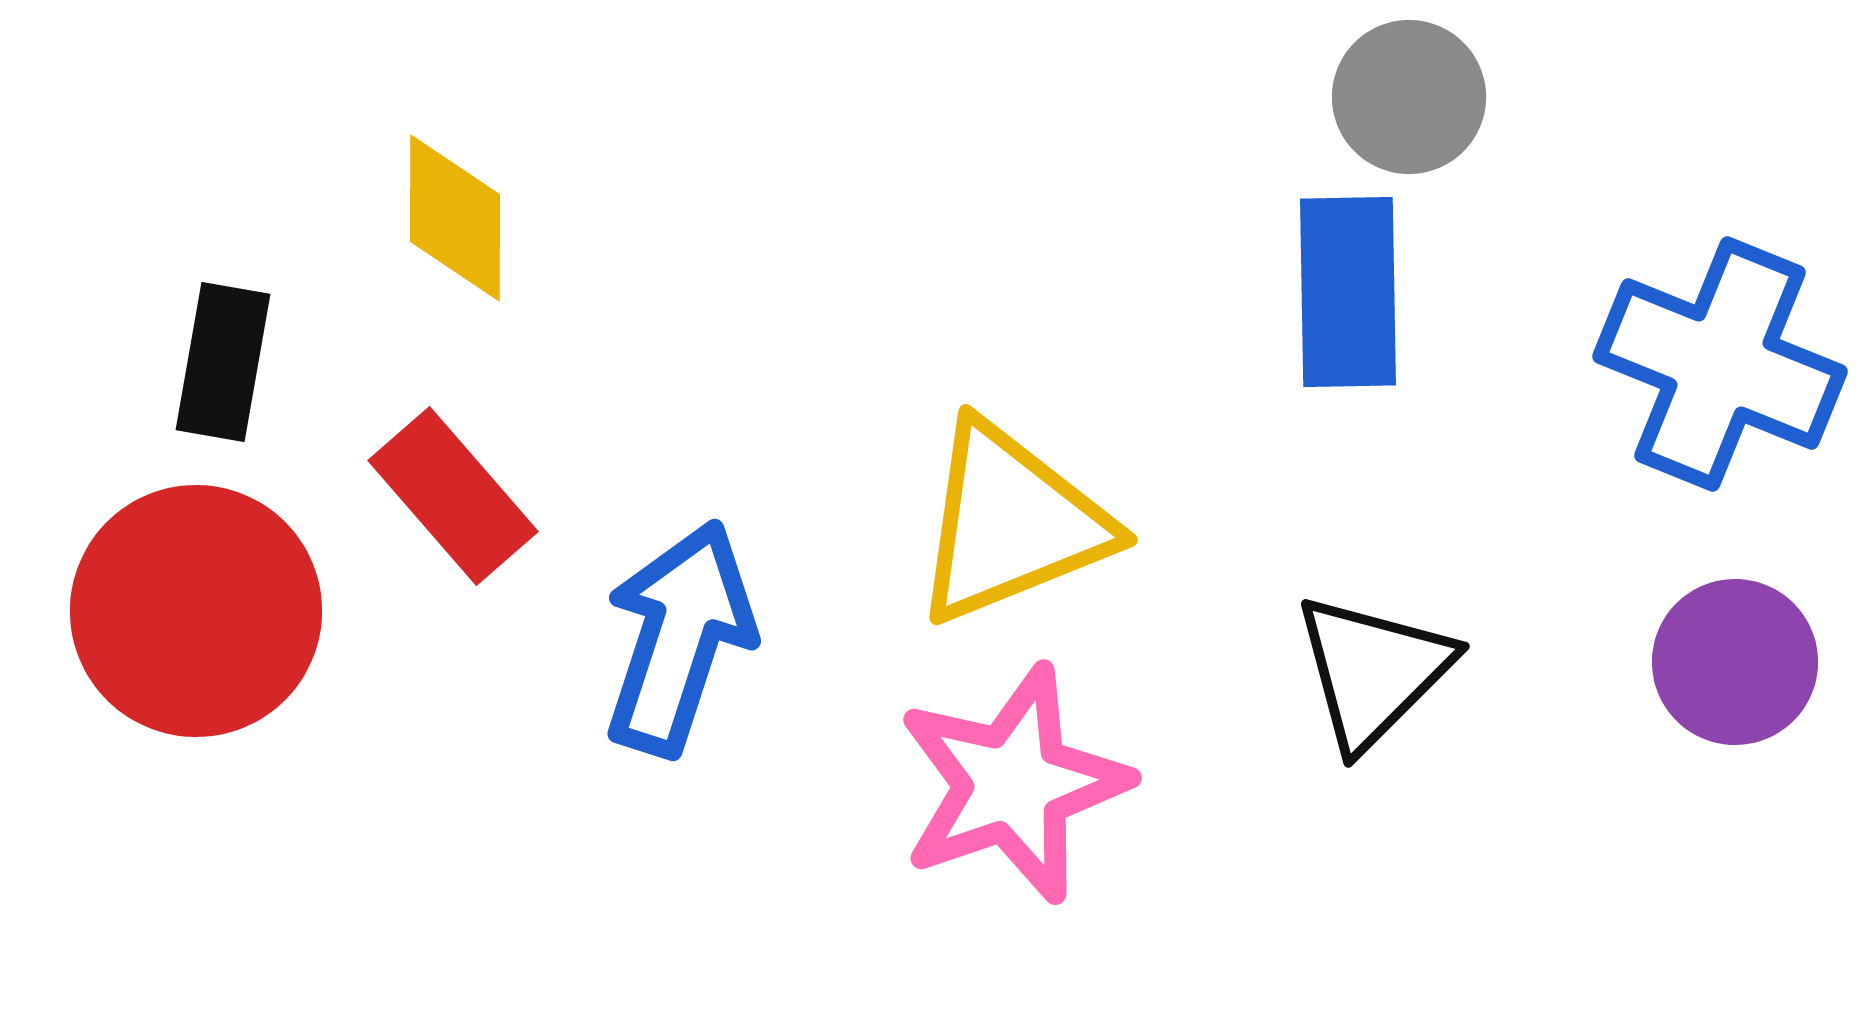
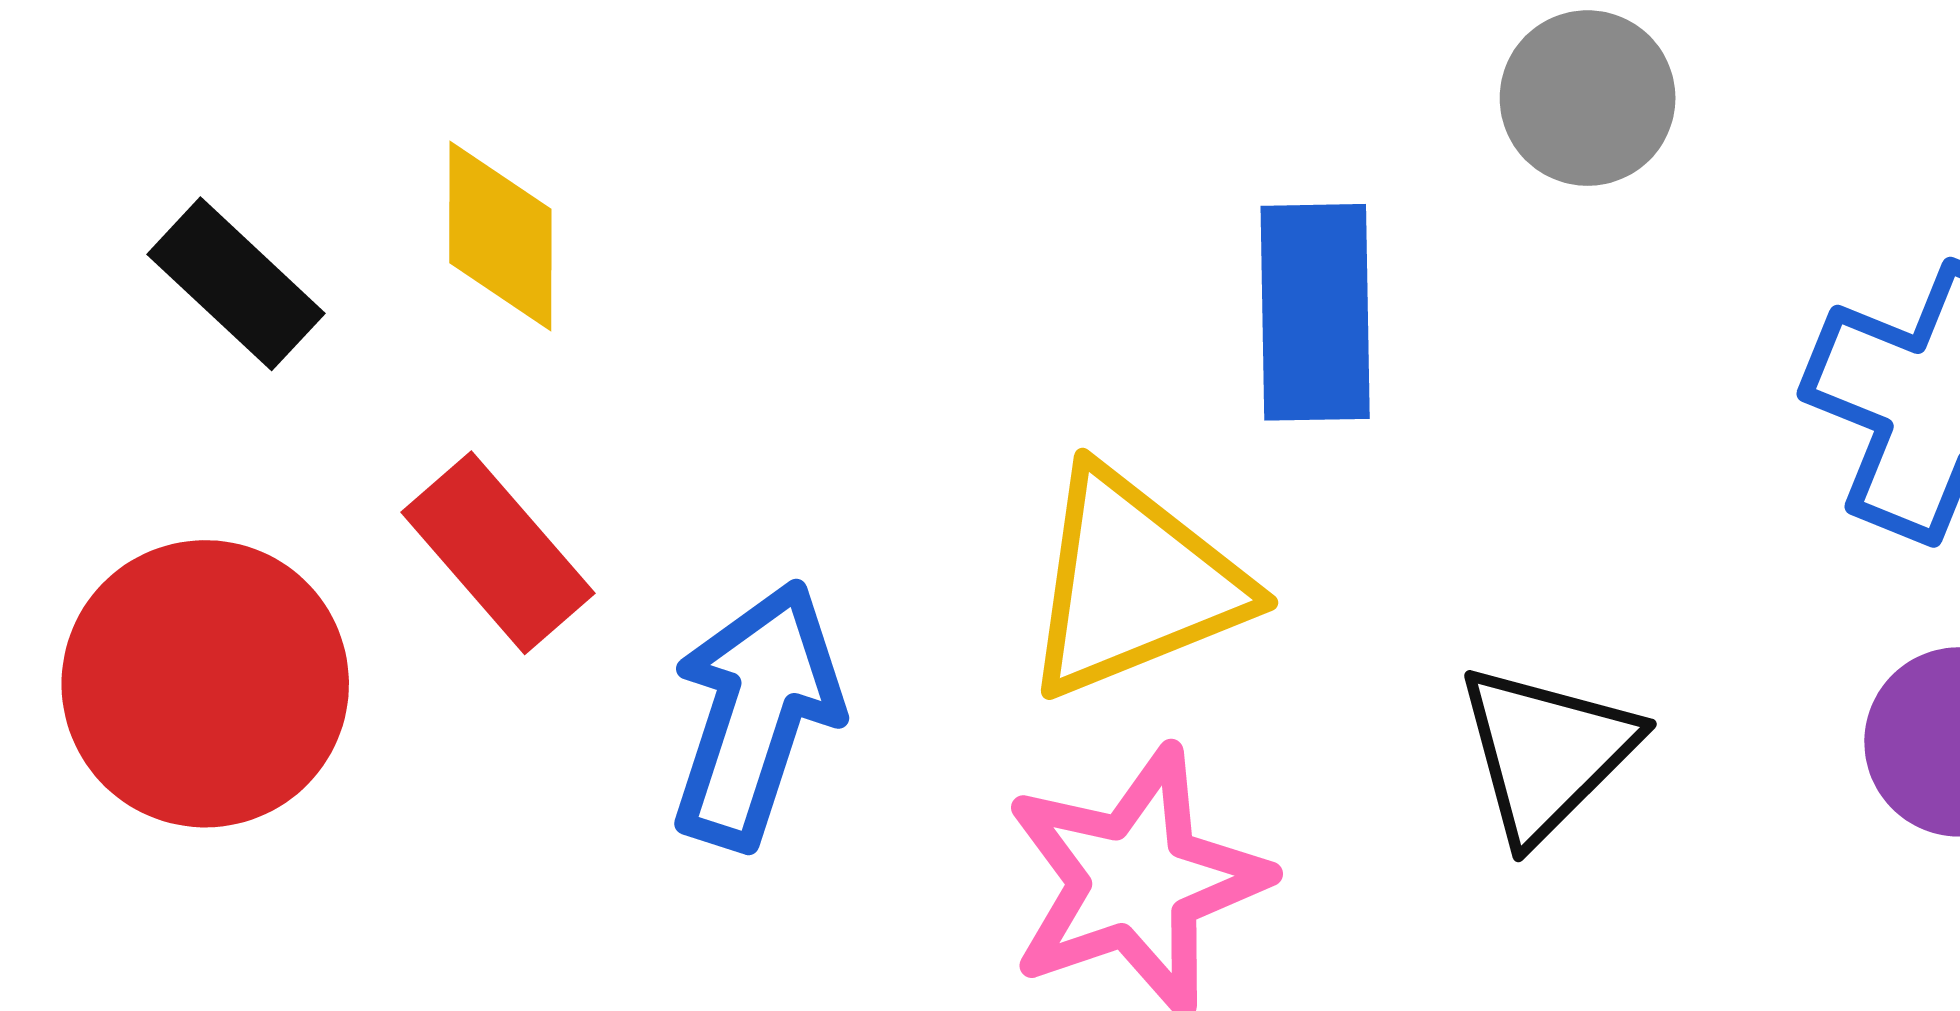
blue rectangle: (1348, 292) -> (1315, 312), moved
black rectangle: (223, 362) -> (236, 284), moved, turned -57

